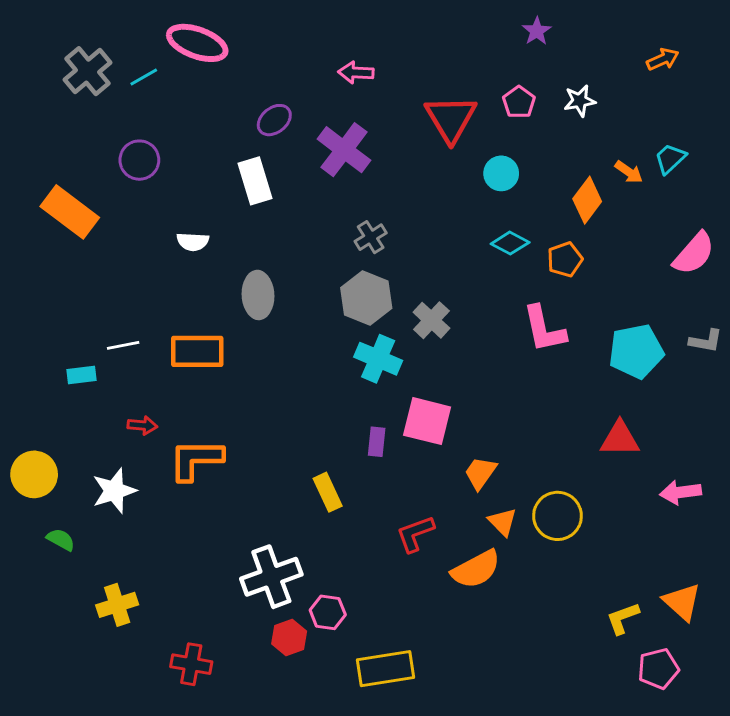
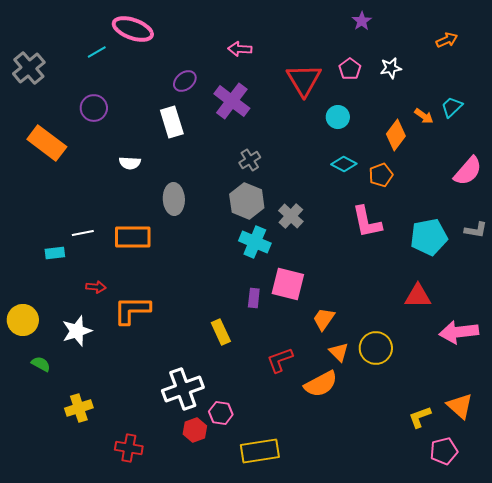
gray cross: (87, 71) -> (29, 68), moved
pink arrow: (681, 492) -> (459, 332), size x1.4

